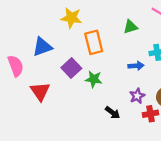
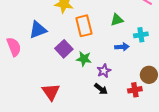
green triangle: (130, 27) -> (117, 20), moved
red triangle: (40, 91) -> (51, 92), moved
purple star: (137, 96) -> (104, 71), moved

